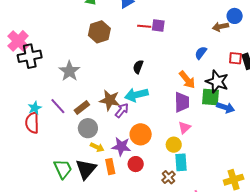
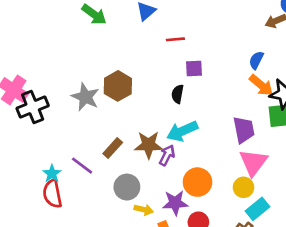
purple square: (158, 26) -> (194, 68), moved
brown hexagon: (99, 32) -> (118, 86), moved
gray star: (69, 71) -> (85, 97), moved
orange arrow: (187, 80) -> (261, 85), moved
brown rectangle: (82, 108) -> (113, 148), moved
pink triangle: (184, 128) -> (253, 162), size x1.6
cyan rectangle: (181, 162) -> (257, 209), turned 66

